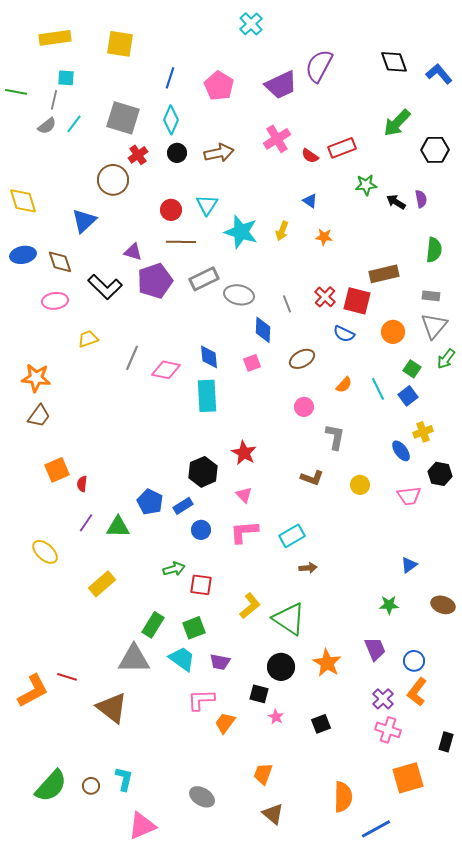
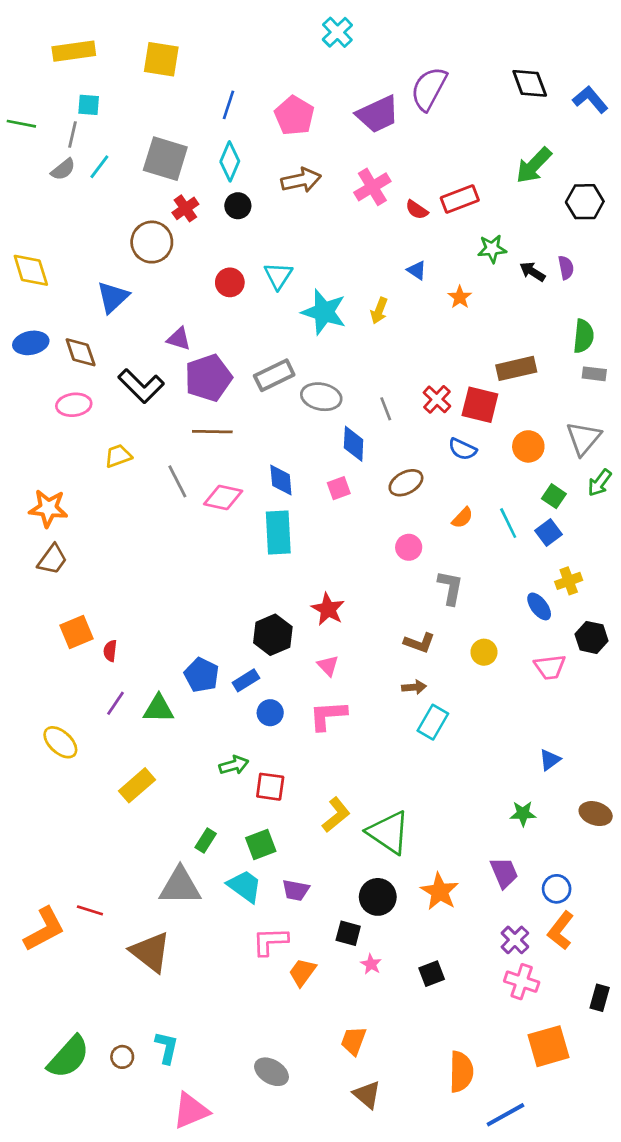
brown arrow: (219, 153) -> (301, 180), moved
orange star: (324, 237) -> (460, 297), moved, turned 30
brown line: (181, 242) -> (212, 432), moved
gray rectangle: (431, 296) -> (594, 374), moved
gray line: (132, 358) -> (177, 481), turned -50
cyan rectangle: (292, 536) -> (433, 722), moved, turned -30
brown arrow: (308, 568) -> (414, 687), moved
green rectangle: (153, 625) -> (206, 840), size x0.7

